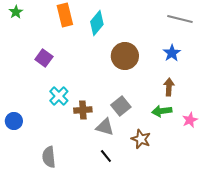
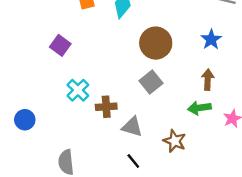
gray square: (121, 106) -> (151, 82), moved

